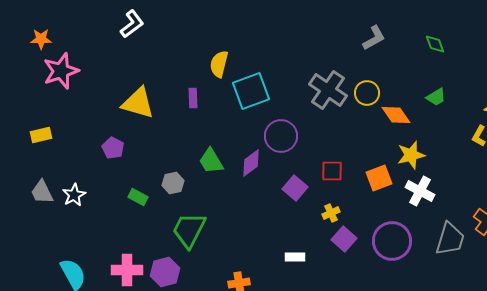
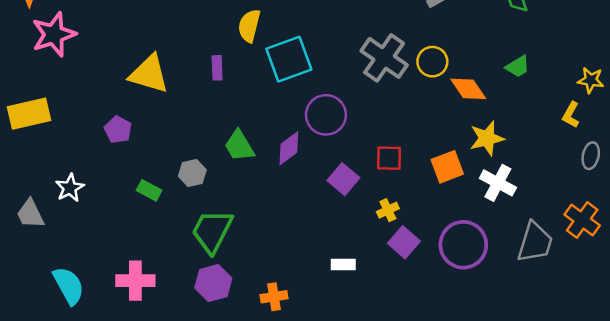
yellow rectangle: (41, 135) -> (29, 114), size x1.6
gray trapezoid: (42, 192) -> (30, 214), moved
purple hexagon: (165, 272) -> (213, 283), moved

